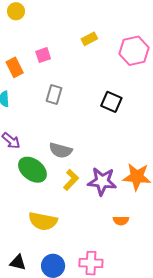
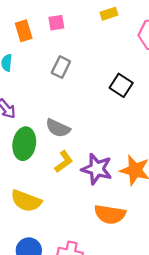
green ellipse: (32, 170) -> (24, 144), turned 52
orange semicircle: (121, 221) -> (110, 214), size x1.8

